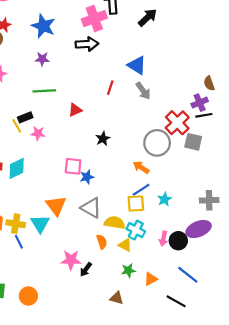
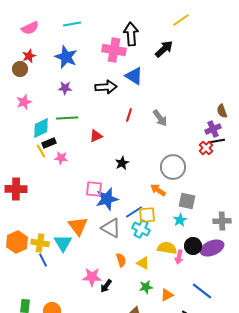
pink cross: (94, 19) -> (114, 50), turned 30
black arrow: (87, 44) -> (106, 87), moved
blue triangle: (137, 65) -> (134, 76), moved
red cross: (177, 123) -> (206, 148), moved, size x0.6
gray square: (193, 142) -> (187, 201), moved
cyan diamond: (17, 168) -> (41, 128), moved
blue star: (87, 177) -> (107, 199), size x1.6
blue line: (141, 190) -> (134, 212), moved
yellow square: (136, 204) -> (147, 215), moved
yellow semicircle: (115, 223) -> (167, 248), moved
cyan cross: (136, 230) -> (141, 229), moved
black circle: (178, 241) -> (193, 246), moved

